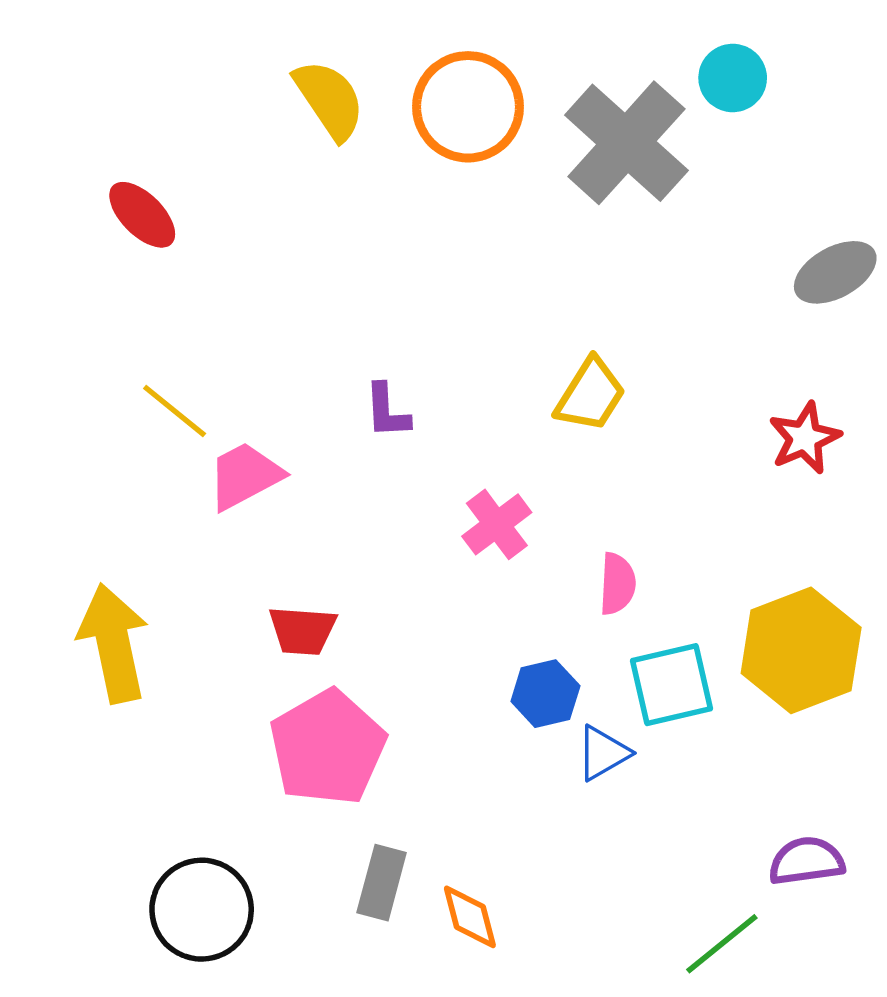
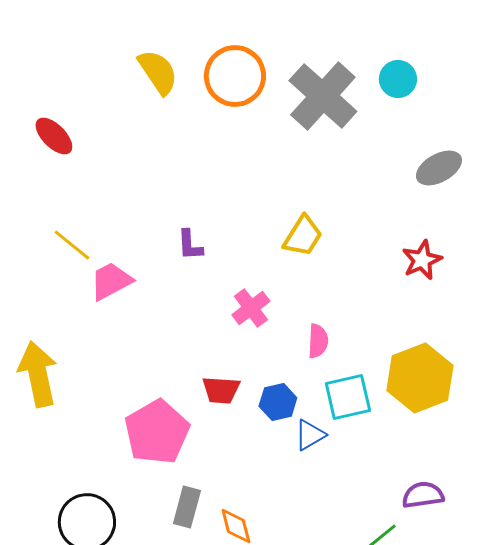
cyan circle: (733, 78) -> (398, 79), moved
red trapezoid: (302, 631) -> (221, 390), moved

